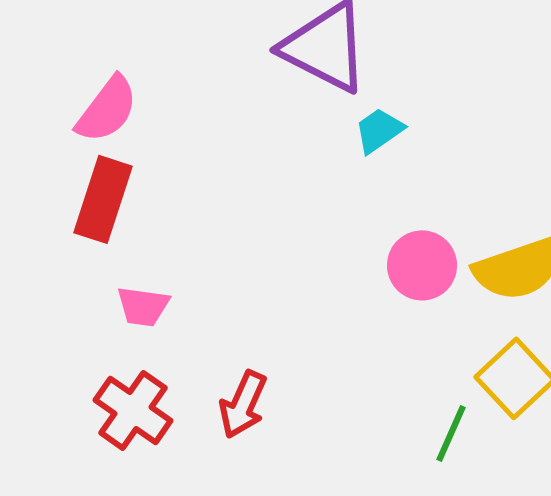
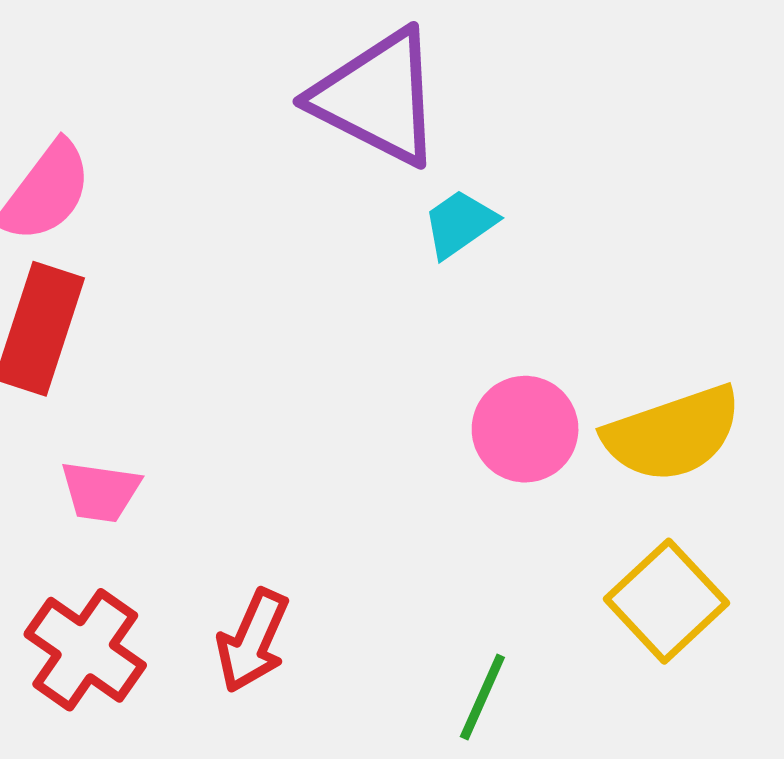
green line: (451, 433) -> (482, 697), moved

